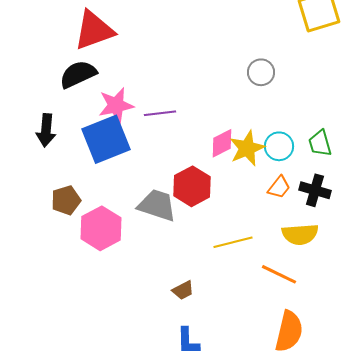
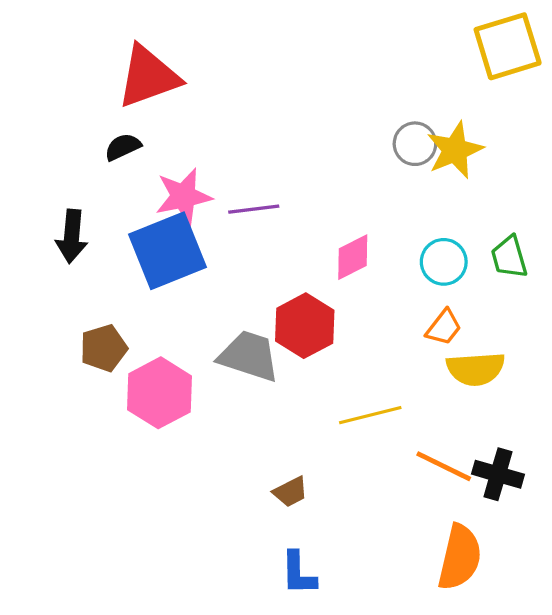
black semicircle: (78, 74) -> (123, 147), size x0.6
yellow star: (247, 148) -> (455, 150), moved
black cross: (315, 190) -> (498, 474), moved
yellow semicircle: (300, 234) -> (476, 369), moved

